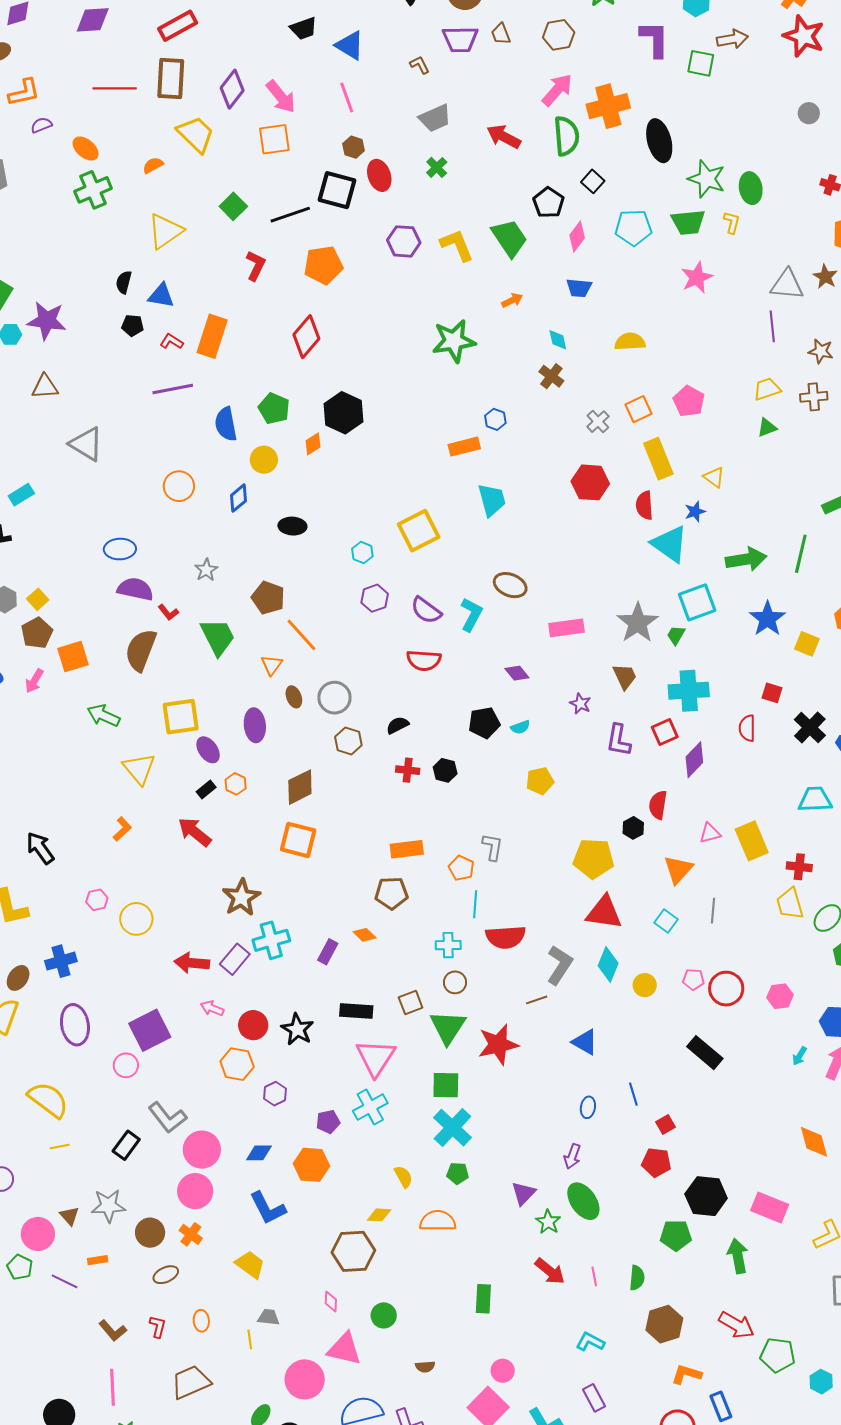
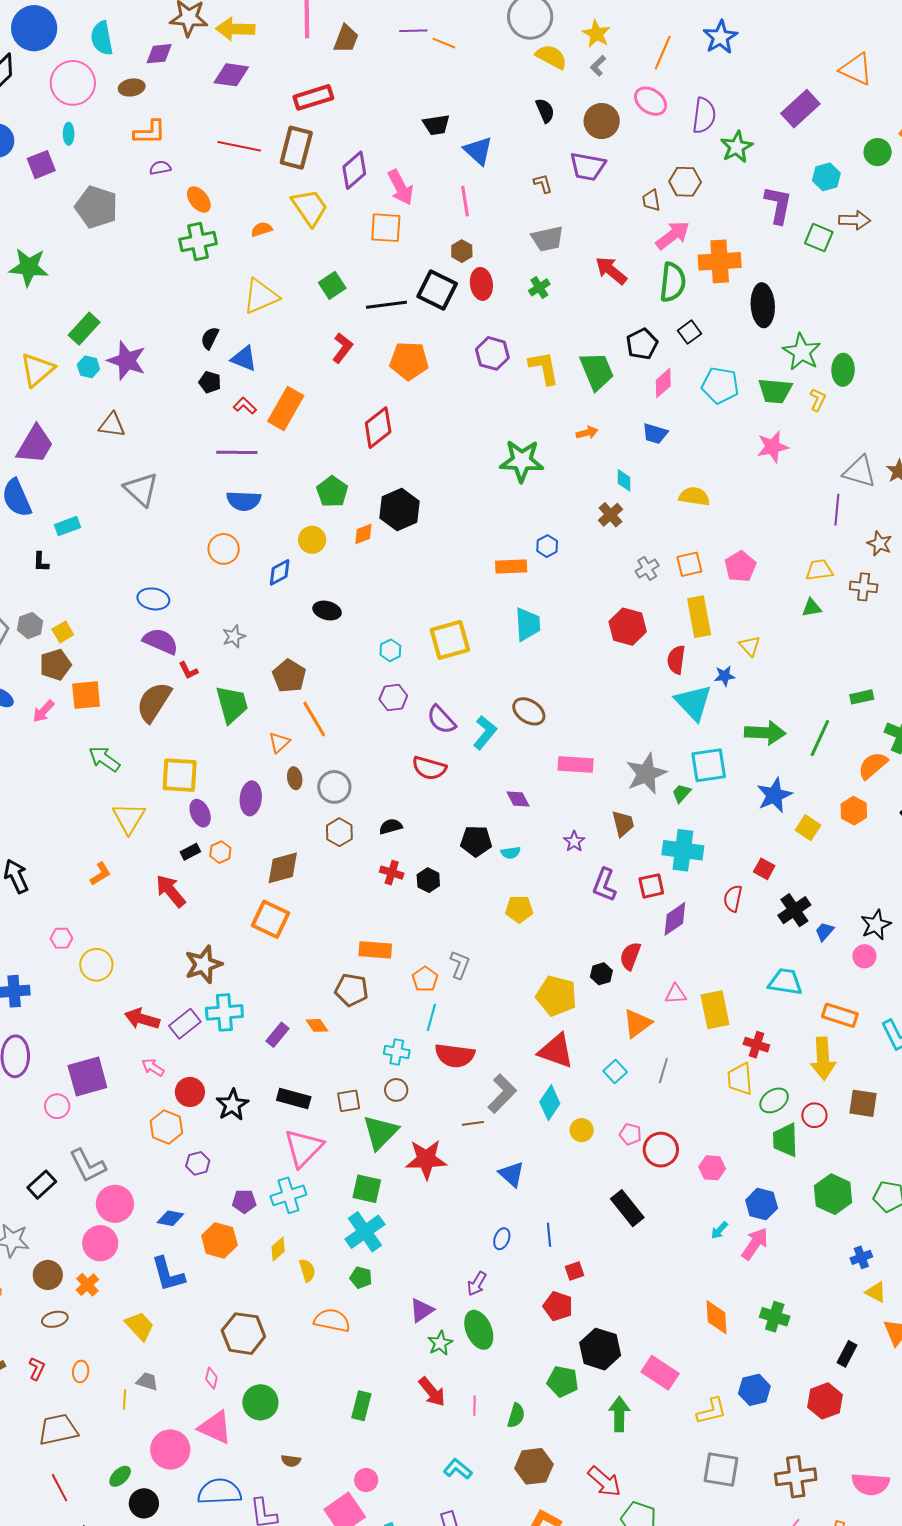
brown trapezoid: (501, 34) -> (651, 200), moved
blue semicircle: (226, 424) -> (244, 501), moved, turned -88
yellow diamond: (379, 1215) -> (278, 1249), moved, turned -55
green circle: (384, 1315) -> (260, 1402), size x1.4

